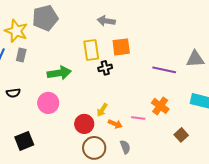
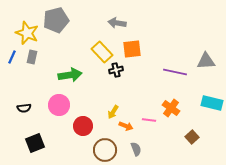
yellow rectangle: (91, 50) -> (102, 52), turned -35
black semicircle: (13, 93) -> (24, 108), moved
red circle: (84, 124) -> (83, 126), moved

